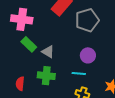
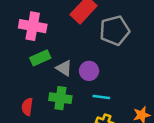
green rectangle: (29, 44) -> (40, 58), turned -70
purple circle: (88, 55) -> (89, 71), moved

